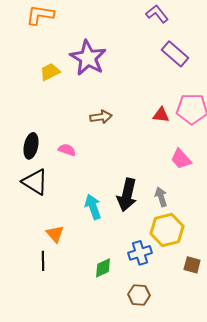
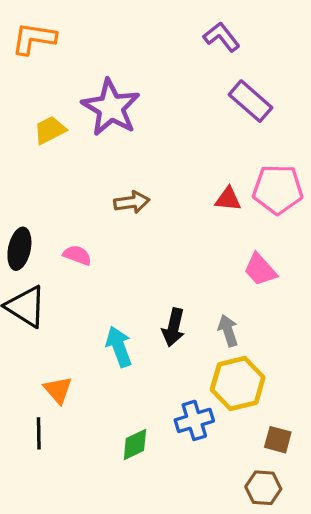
black arrow: (127, 195) -> (173, 327), size x0.7
brown hexagon: (139, 295) -> (263, 488), moved

